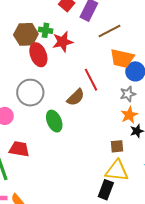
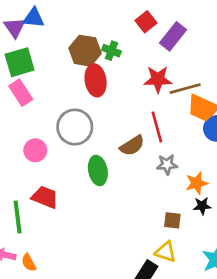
brown line: (110, 31) -> (185, 89), moved
red star: (63, 42) -> (158, 79), moved
gray star: (128, 94) -> (167, 164), moved
yellow triangle: (117, 171) -> (166, 252), size x0.7

